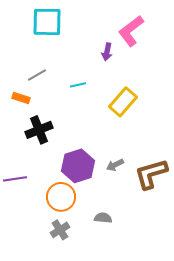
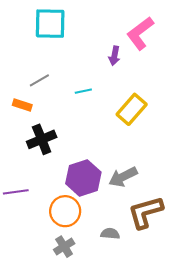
gray arrow: (115, 165) -> (123, 177), size x1.5
brown L-shape: (151, 174) -> (146, 212), moved

